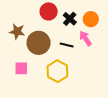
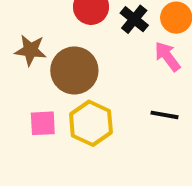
black line: (67, 45) -> (164, 115), moved
yellow hexagon: (57, 71) -> (91, 123), moved

